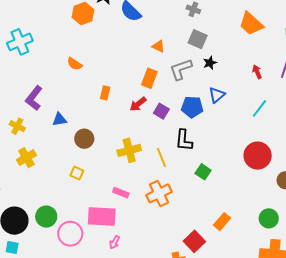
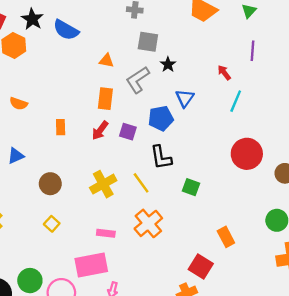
red arrow: (257, 72) -> (224, 73), moved
blue triangle: (60, 119) -> (16, 156), moved
yellow square: (77, 173) -> (52, 224), turned 32
orange rectangle: (222, 222) -> (226, 237), turned -54

